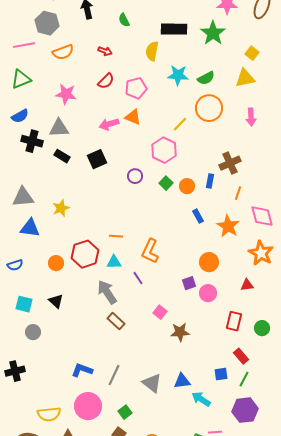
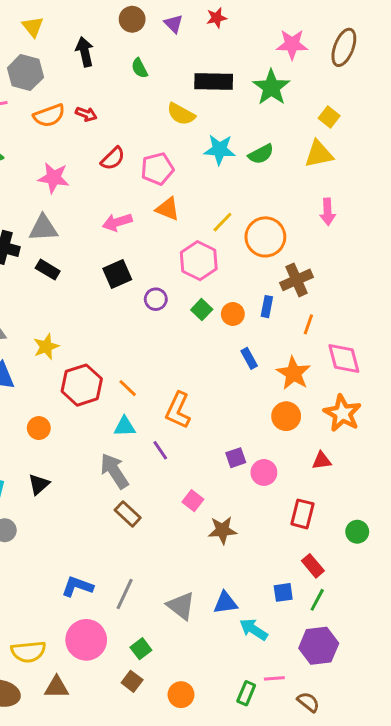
red arrow: (105, 51) -> (86, 114), moved
yellow semicircle: (152, 51) -> (181, 114), turned -72
orange circle: (209, 108) -> (265, 237), moved
orange triangle: (133, 117) -> (168, 209), moved
black square: (97, 159) -> (117, 274), moved
orange line: (116, 236) -> (128, 388), turned 40
red hexagon: (85, 254) -> (82, 385), moved
orange circle: (209, 262) -> (286, 416), moved
black triangle: (56, 301) -> (39, 484), turned 35
green circle: (262, 328) -> (357, 532), moved

